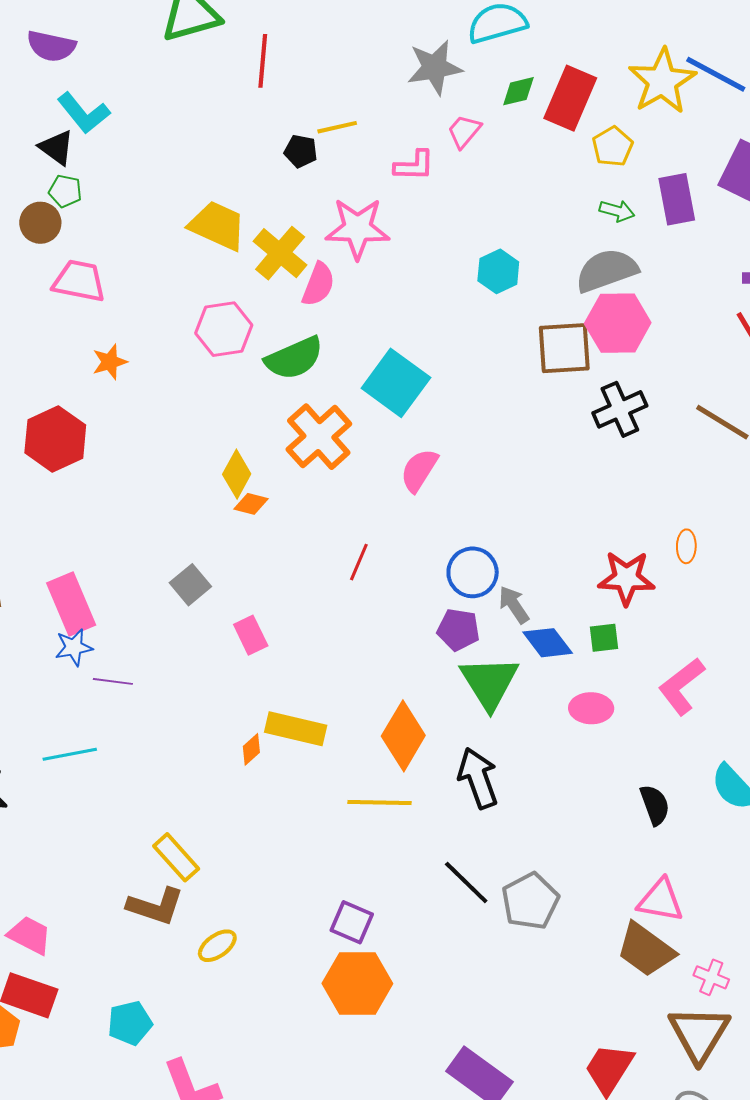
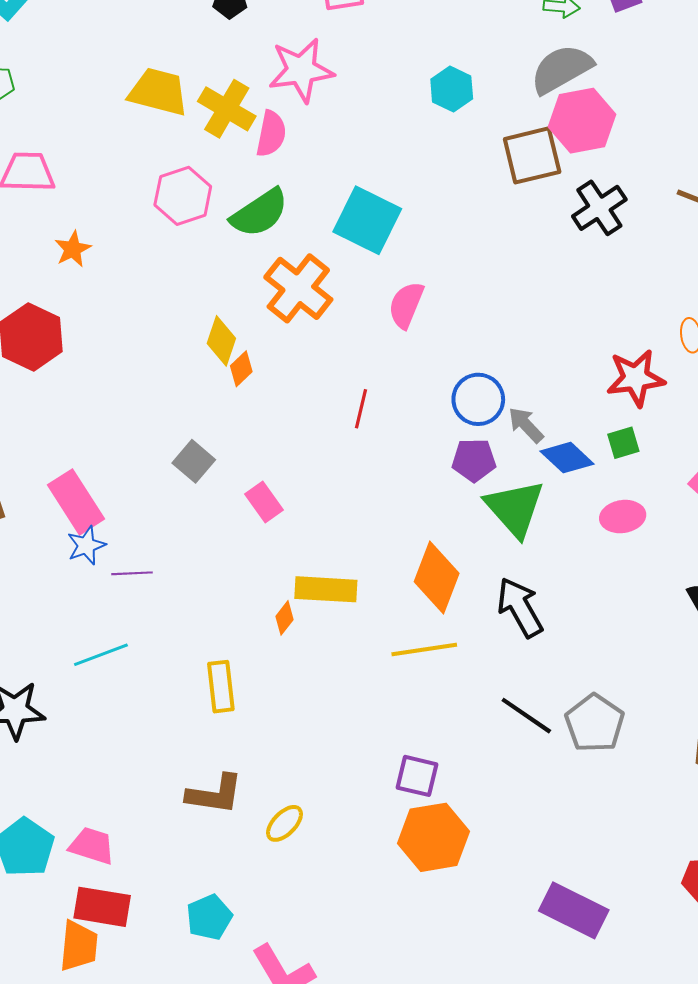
orange diamond: (251, 504) -> (241, 369), turned -48
yellow rectangle: (176, 857) -> (221, 687), moved, turned 45

